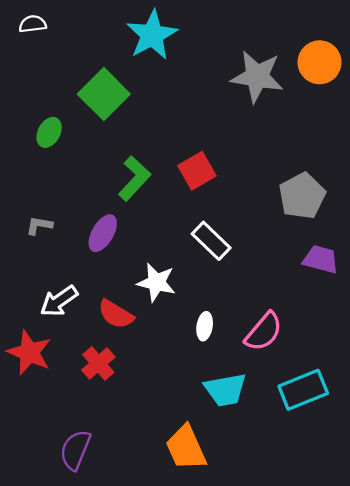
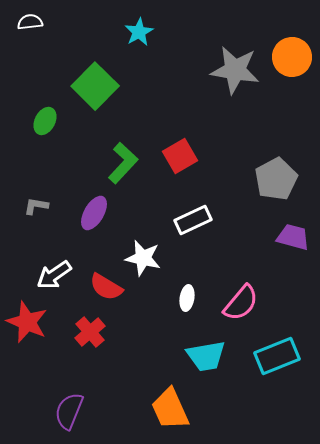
cyan star: (152, 35) -> (139, 32), size x0.6
white rectangle: (211, 241) -> (193, 220), turned -69

